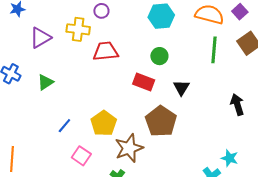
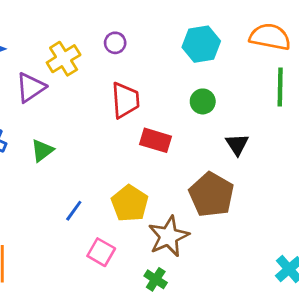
yellow cross: (78, 29) -> (64, 59), moved, turned -35
red trapezoid: (106, 51) -> (125, 100), turned 96
red rectangle: (144, 82) -> (155, 140), moved

